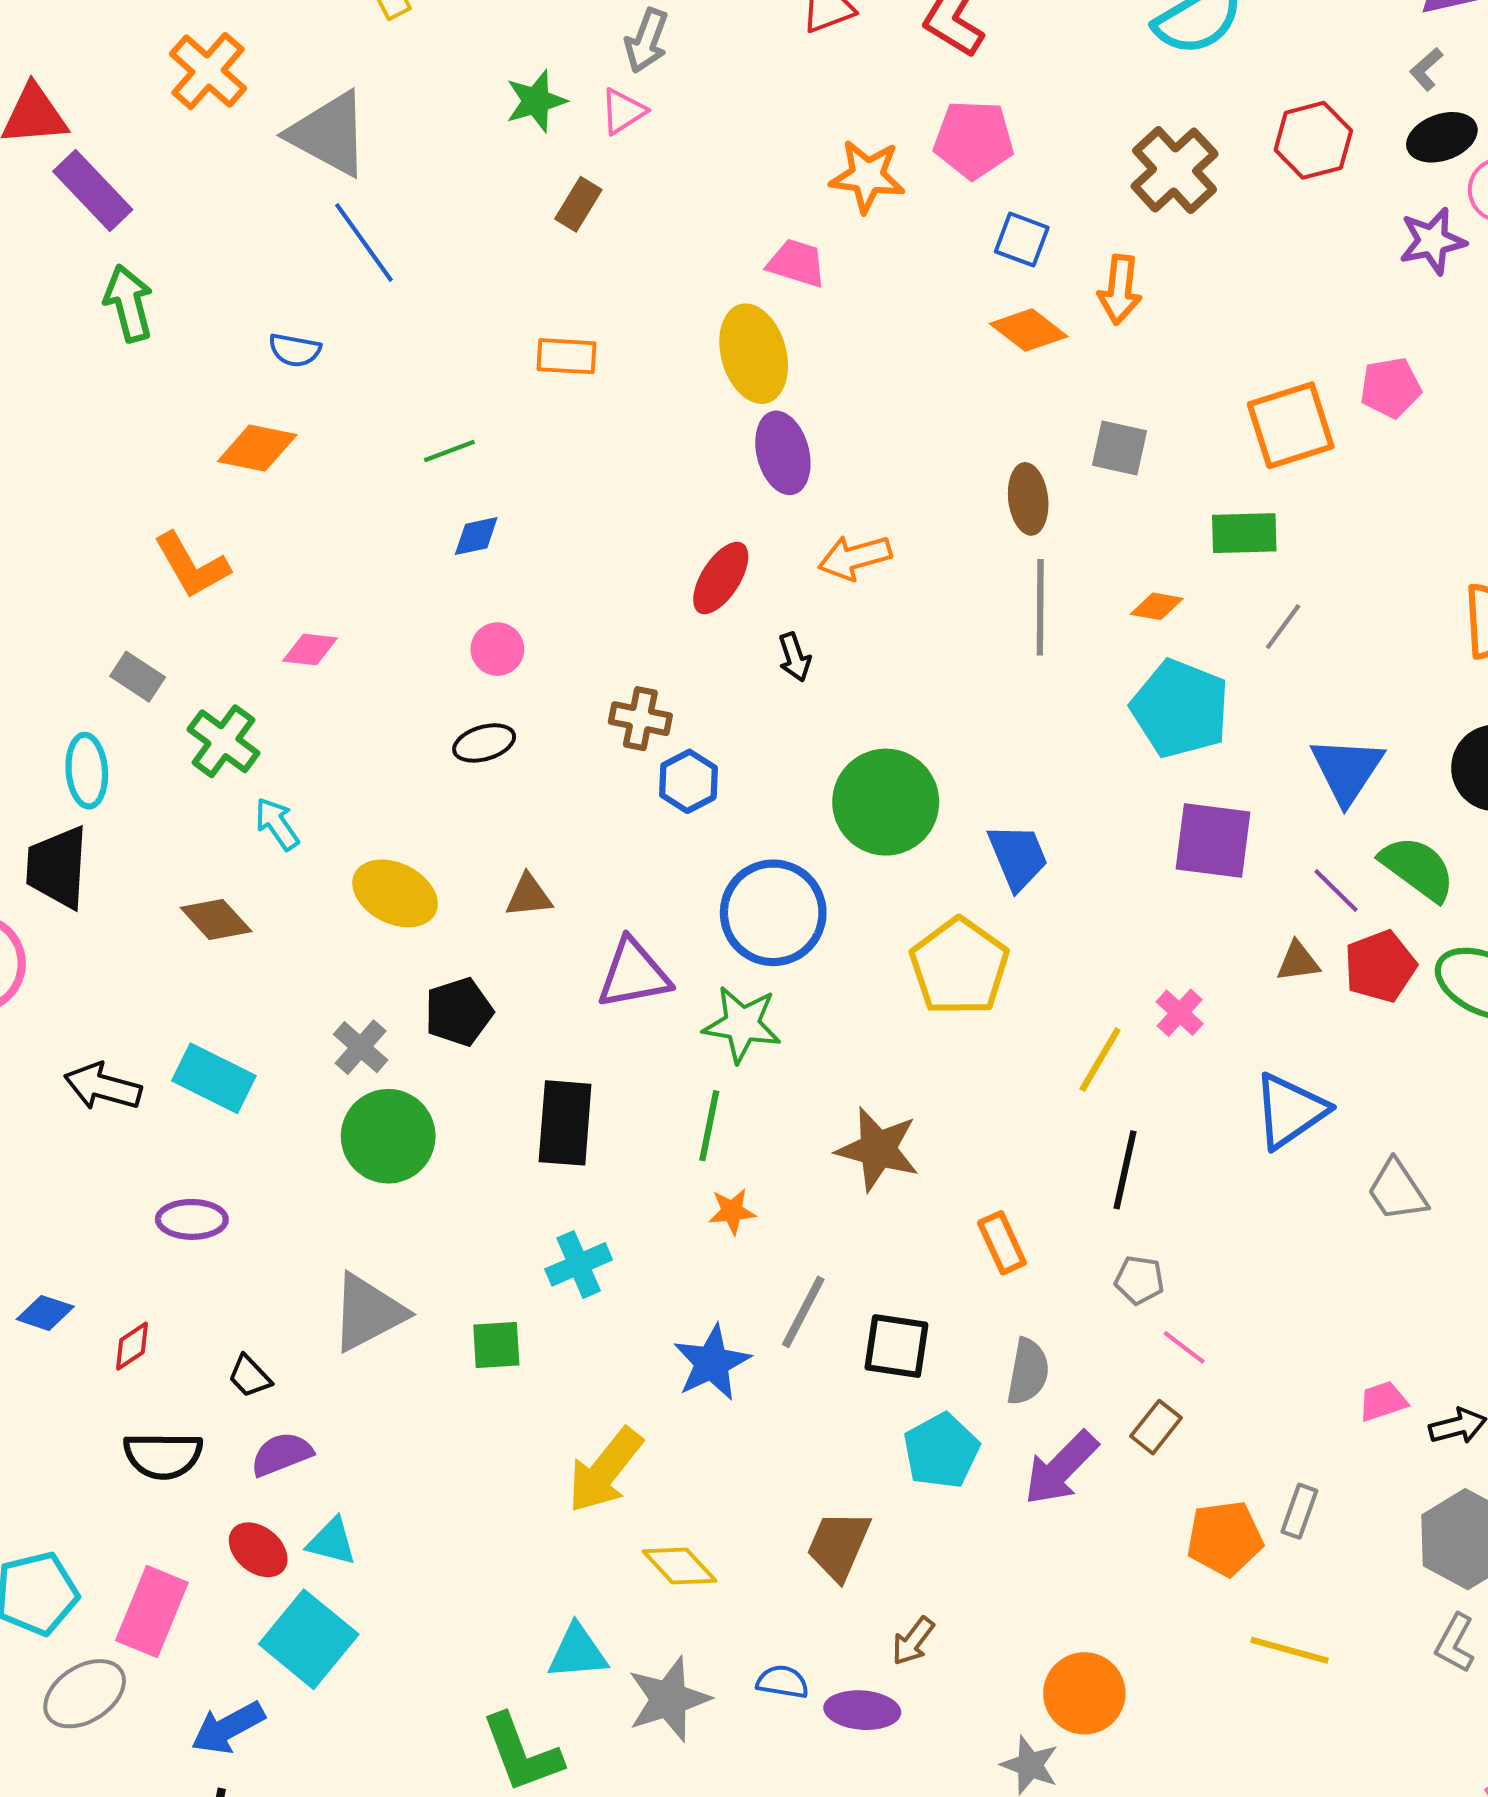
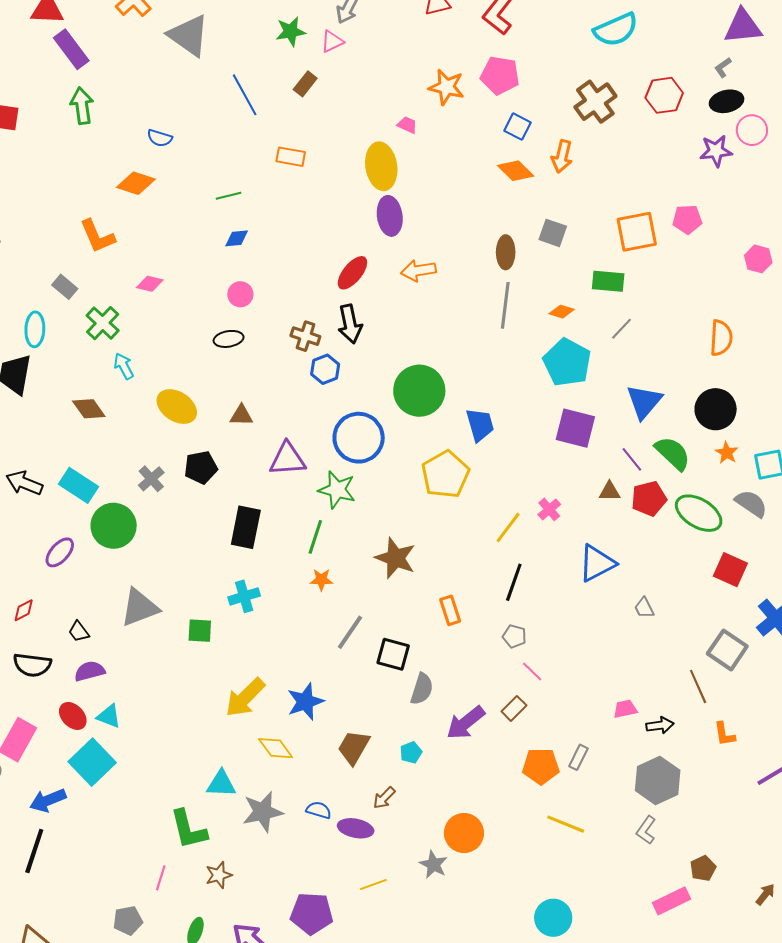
blue line: (364, 243) -> (245, 95), moved
pink trapezoid: (797, 263) -> (407, 125), size x0.7
black arrow: (795, 657) -> (350, 324), moved, size x1.6
green circle: (388, 1136) -> (114, 526), moved
gray trapezoid: (1397, 1191) -> (644, 608), size x0.7
purple ellipse: (192, 1219) -> (60, 552), turned -56
blue star: (712, 1363) -> (305, 702), moved
gray semicircle: (1028, 1372) -> (422, 689), moved
cyan pentagon: (941, 1451) -> (411, 752), moved, size x0.6

